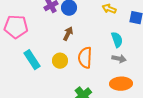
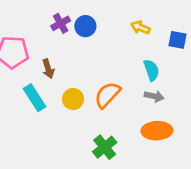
brown arrow: (68, 34) -> (48, 69), moved, turned 136
orange semicircle: (85, 58) -> (107, 95), turned 40

